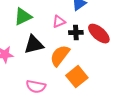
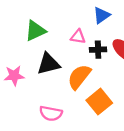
pink triangle: (59, 22) -> (78, 37), turned 32

